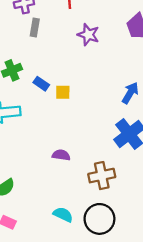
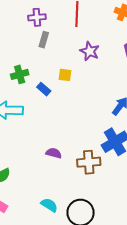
yellow square: (63, 92) -> (65, 75), moved
brown cross: (102, 176) -> (89, 162), moved

